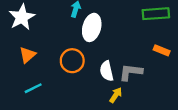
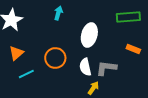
white ellipse: (92, 27) -> (89, 35), moved
cyan line: (33, 88) -> (26, 74), moved

